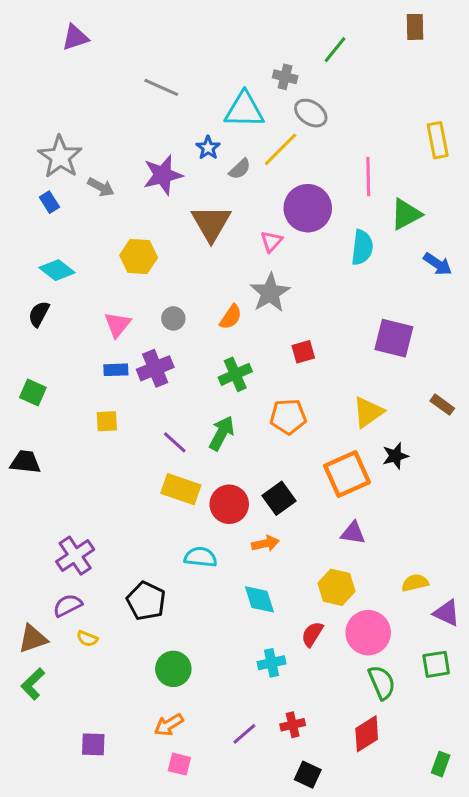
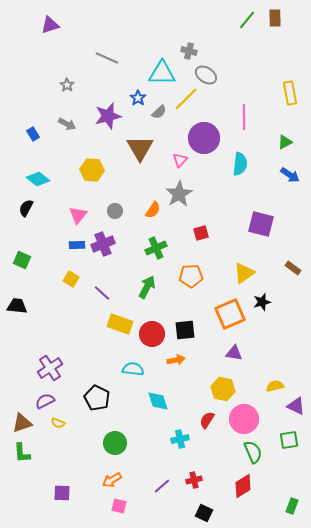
green line: (335, 50) -> (247, 20), moved
gray star: (60, 157) -> (67, 85), moved, size x0.5
green triangle: (406, 214) -> (285, 142), moved, size x0.7
yellow square: (107, 421) -> (71, 279), turned 35
purple line: (175, 442) -> (102, 293), moved
black square: (279, 498) -> (185, 330), turned 30
cyan diamond: (259, 599) -> (158, 401), moved
green L-shape: (33, 684) -> (22, 453), turned -50

